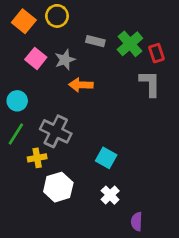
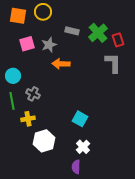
orange square: (24, 21) -> (18, 16), turned -30
pink square: (36, 58) -> (27, 44), turned 35
gray cross: (56, 131) -> (33, 94), moved, size x0.6
green line: (16, 134) -> (12, 101), turned -42
purple semicircle: (137, 222) -> (76, 167), moved

